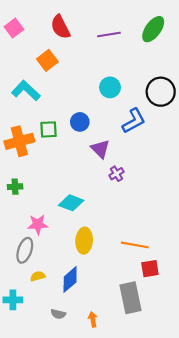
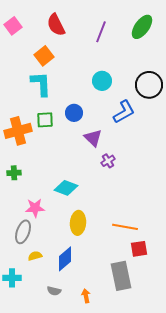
purple line: (109, 35) -> (101, 32), turned -60
cyan L-shape: (26, 91) -> (41, 84), moved, turned 44

